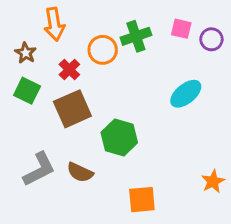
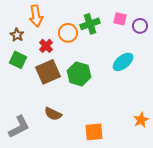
green hexagon: (119, 138) -> (79, 74), moved
gray L-shape: (39, 169) -> (19, 127), moved

